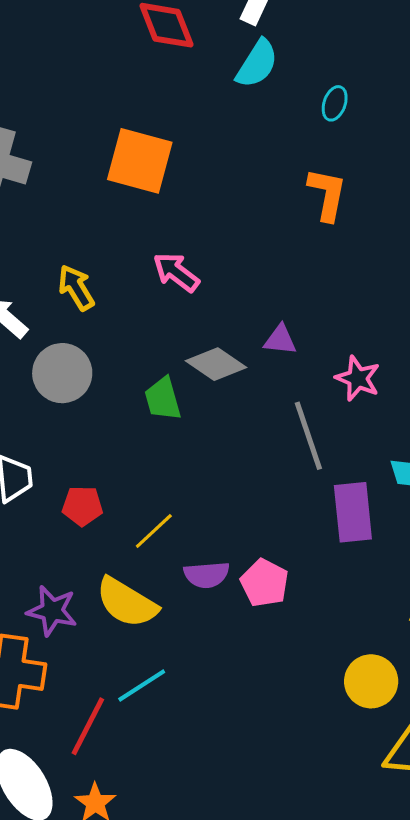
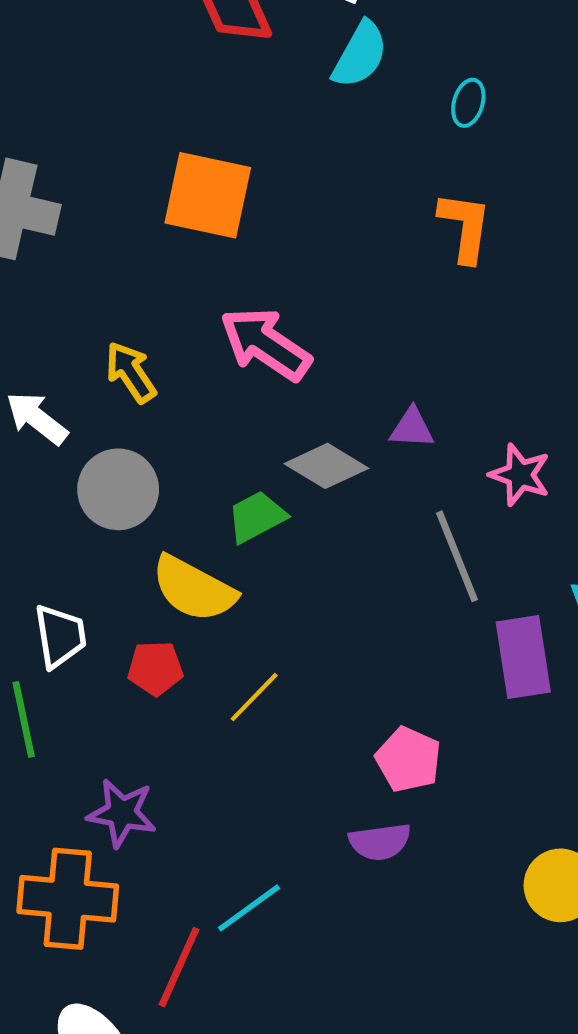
pink arrow: (176, 272) -> (265, 344), size x1.4
green trapezoid: (163, 399) -> (257, 517), turned 81
purple semicircle: (207, 575) -> (380, 842), moved
yellow semicircle: (127, 603) -> (194, 589), moved

